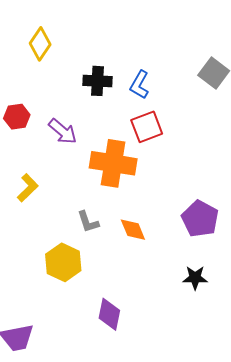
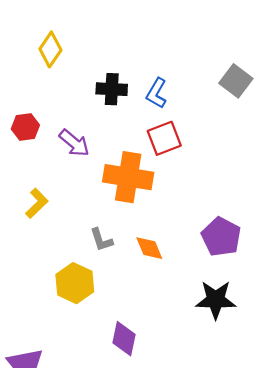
black star: (195, 278) -> (216, 300), size x1.5

